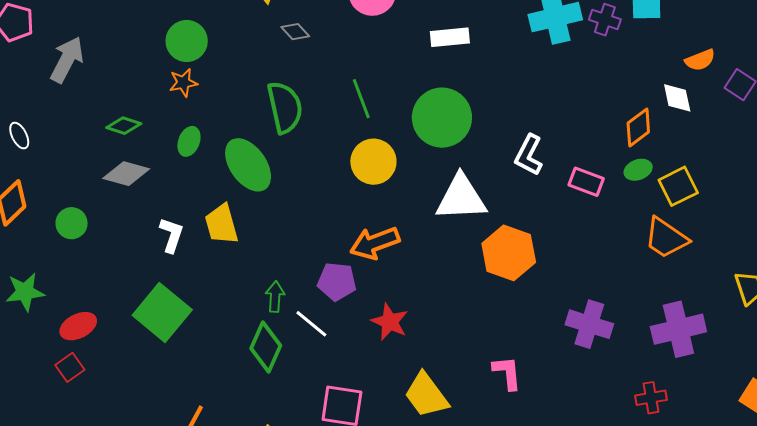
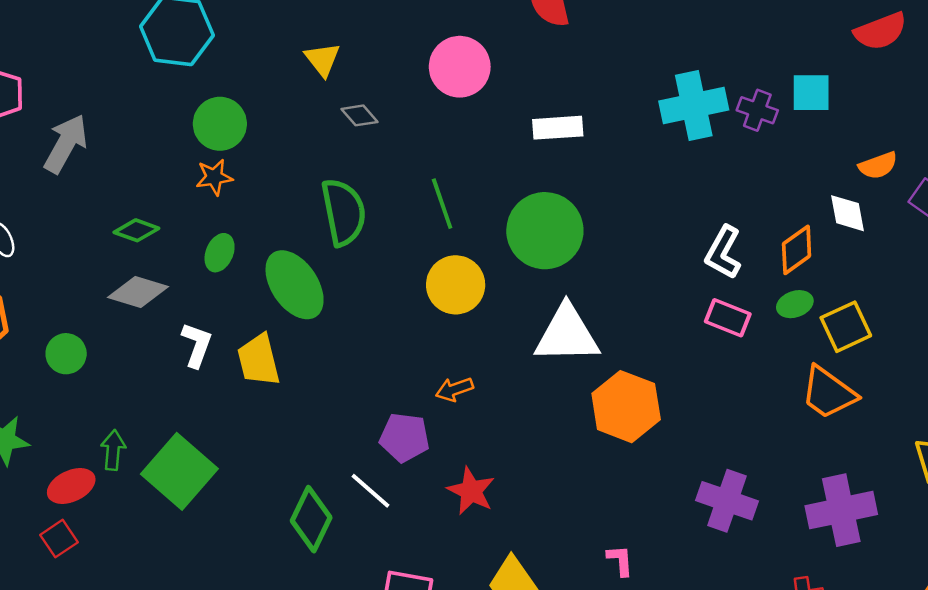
white L-shape: (529, 155) -> (723, 252), moved
white L-shape: (171, 235) -> (197, 345), moved
orange arrow: (375, 243) -> (454, 389), size x0.6
green arrow: (275, 297) -> (113, 450), moved
pink L-shape: (507, 373) -> (620, 560), size x0.7

